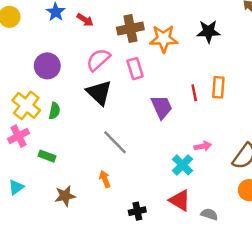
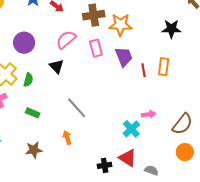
black star: (208, 31) -> (171, 29), moved
black triangle: (99, 93) -> (57, 66), moved, size x0.7
purple trapezoid: (162, 107) -> (124, 57), moved
green rectangle: (47, 156) -> (33, 113), moved
black cross: (137, 211) -> (105, 165), moved

